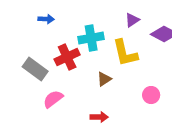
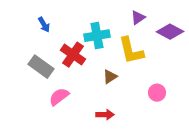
blue arrow: (46, 19) -> (44, 25), moved, turned 56
red cross: (67, 57) -> (73, 55), turned -30

